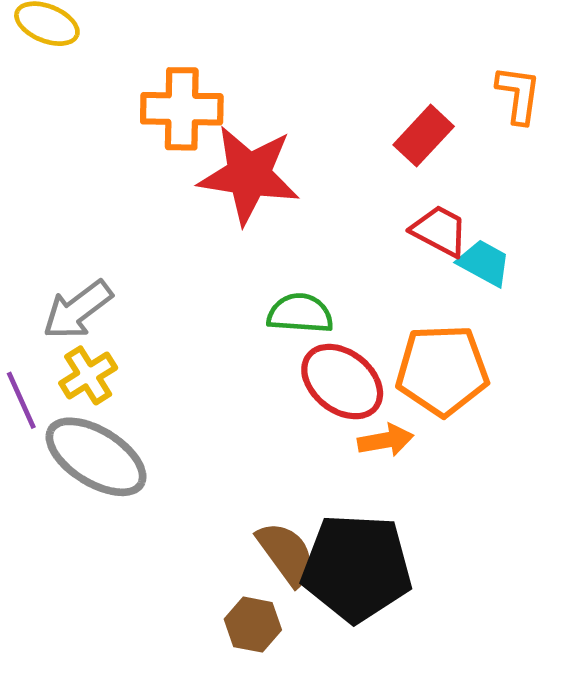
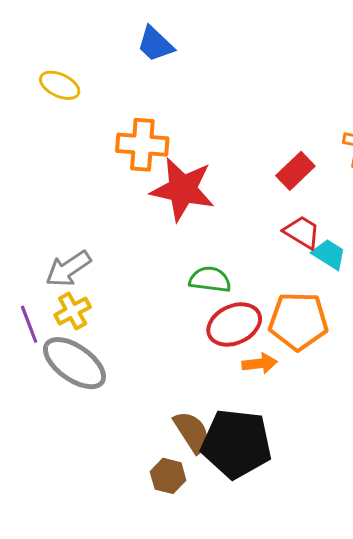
red ellipse: (342, 382) -> (234, 324), turned -66

